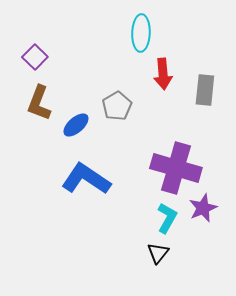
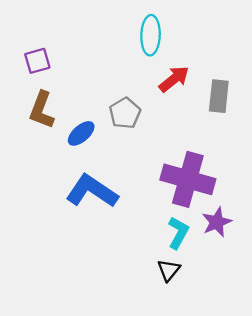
purple square: (35, 57) -> (37, 61), turned 30
red arrow: (163, 74) -> (174, 79), turned -124

